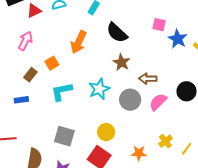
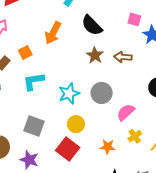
brown arrow: (148, 79) -> (123, 57), moved
cyan star: (99, 89) -> (69, 94), moved
pink semicircle: (158, 102) -> (126, 112), moved

